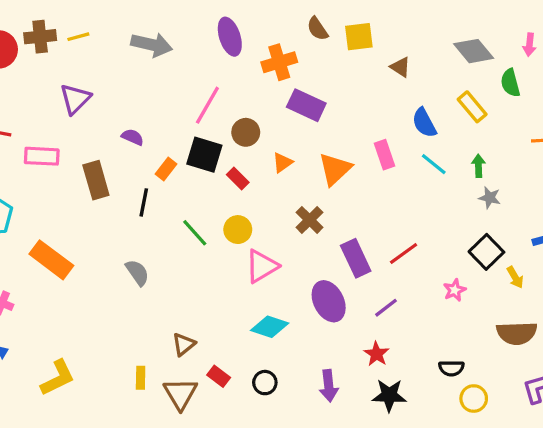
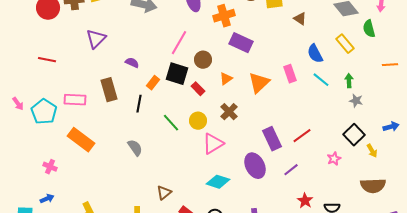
pink rectangle: (42, 156) -> (75, 100), moved
brown cross: (310, 220) -> (229, 112), moved
red star: (376, 354) -> (305, 201), moved

